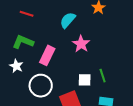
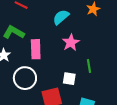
pink rectangle: (47, 55) -> (36, 49), turned -36
green line: (103, 76) -> (89, 66), moved

